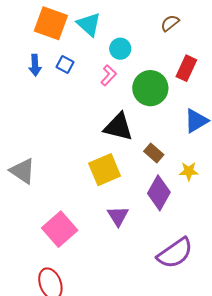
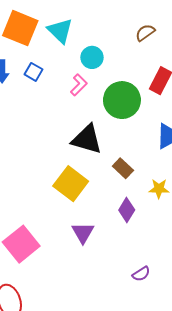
yellow square: (105, 170) -> (71, 184), turned -32
purple diamond: (159, 193) -> (127, 210), size x0.7
purple semicircle: (175, 253) -> (141, 274), size x0.5

